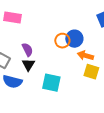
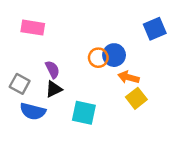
black triangle: (28, 65) -> (54, 89), turned 32
yellow square: (91, 72) -> (136, 98), turned 35

